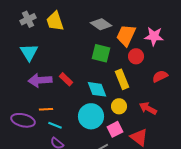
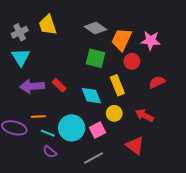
gray cross: (28, 19) -> (20, 32), moved
cyan circle: (91, 116) -> (72, 128), moved
pink square: (115, 129) -> (98, 130), moved

